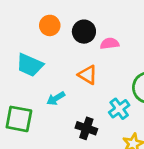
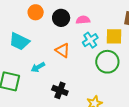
pink semicircle: (110, 43) -> (83, 20), moved
cyan cross: (119, 109) -> (90, 40), moved

